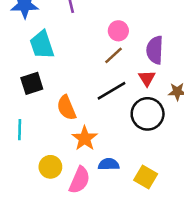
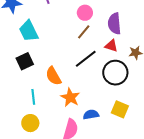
red triangle: (147, 78) -> (111, 46), turned -32
cyan line: (20, 130) -> (33, 97), moved
yellow circle: (50, 167) -> (30, 123), moved
yellow square: (146, 177) -> (120, 109), moved

